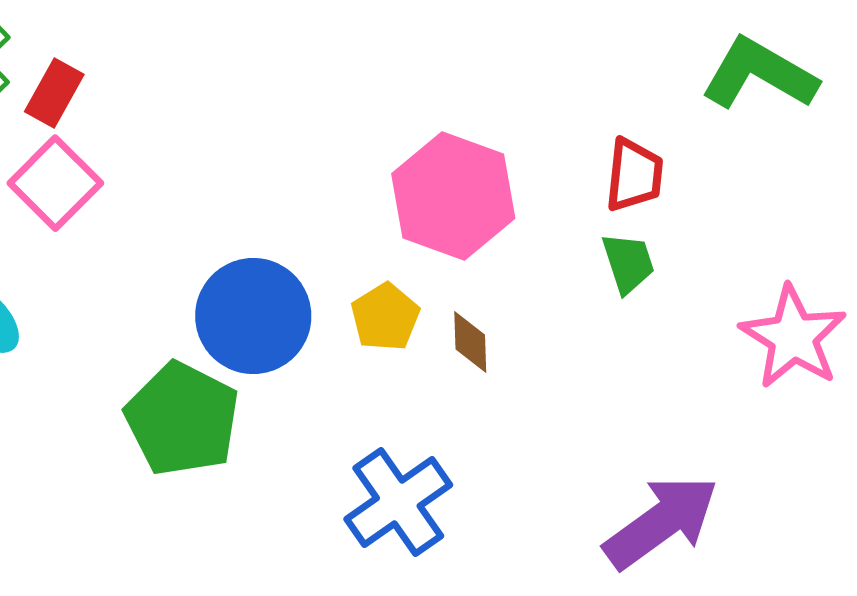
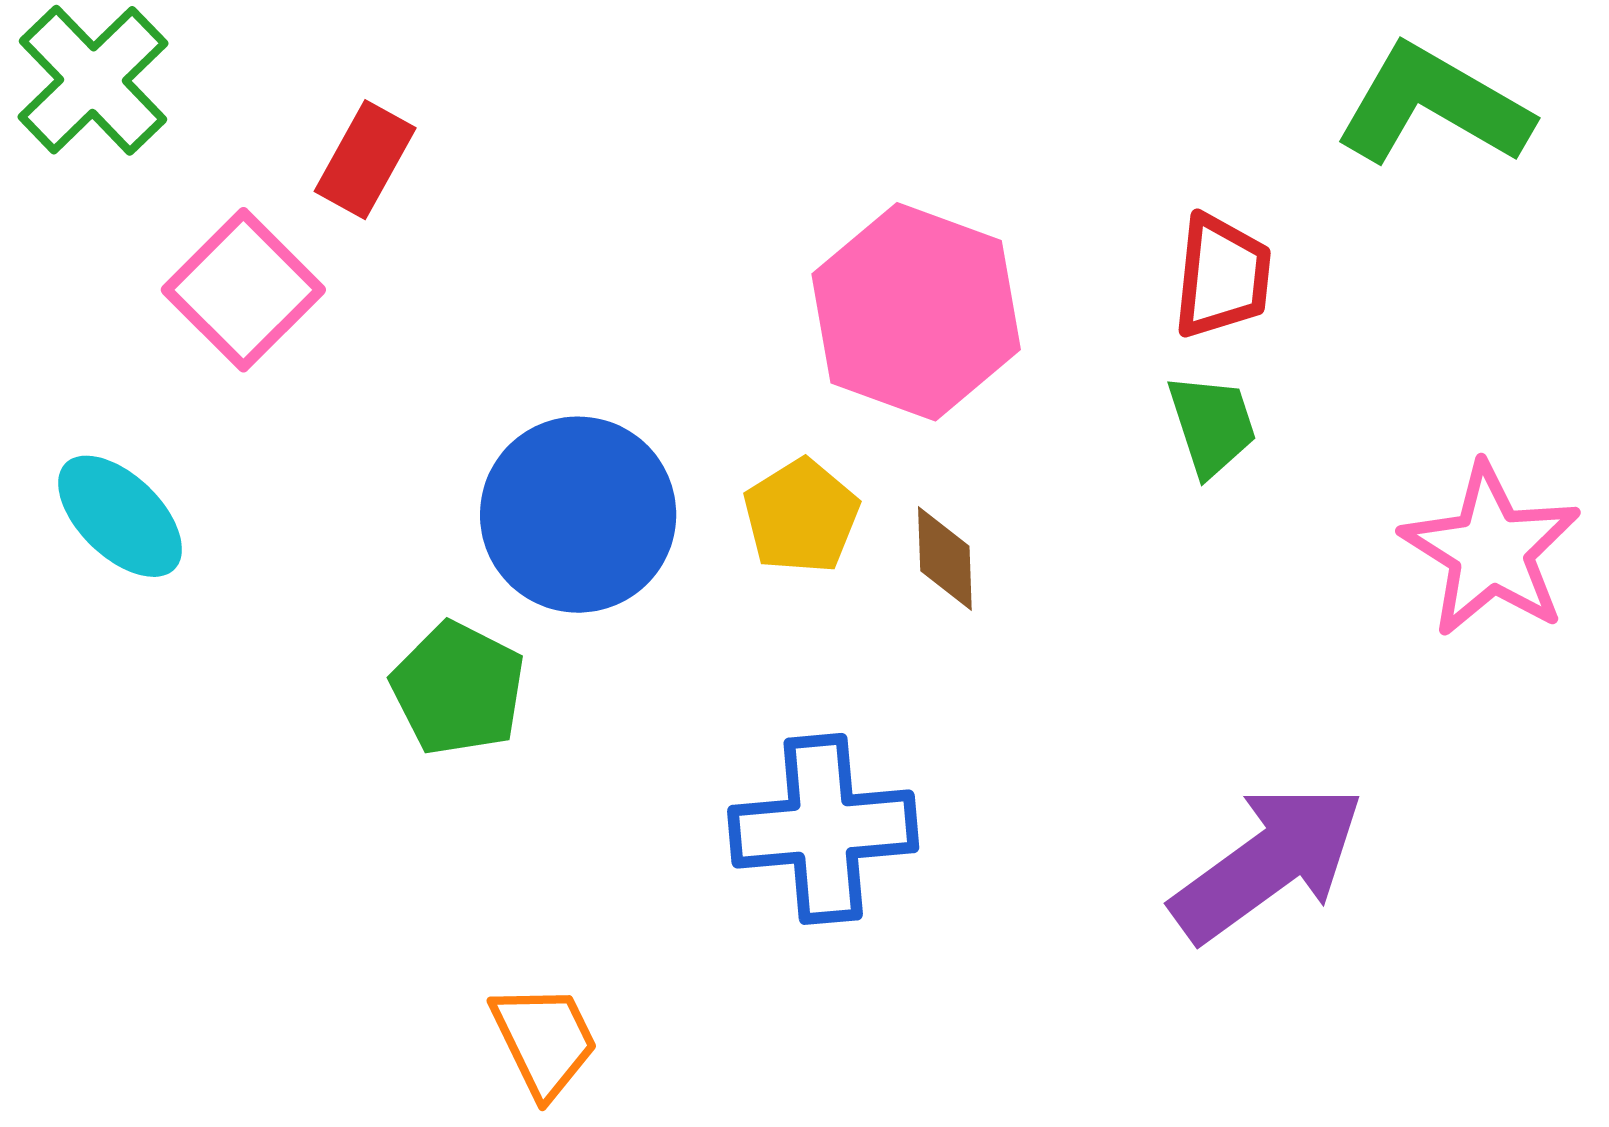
red rectangle: (54, 93) -> (365, 160), moved
green pentagon: (182, 419) -> (458, 689), size x0.7
blue cross: (398, 502) -> (823, 829), turned 30

